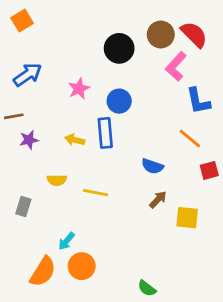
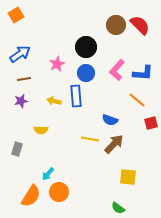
black circle: (119, 48) -> (86, 47), moved
pink L-shape: (176, 66) -> (117, 70), moved
blue L-shape: (198, 101) -> (143, 73), turned -75
brown line: (14, 116) -> (24, 79), moved
yellow line: (96, 193) -> (90, 139), moved
brown arrow: (158, 200) -> (114, 144), size x1.5
yellow square: (187, 218) -> (128, 177), moved
green semicircle: (147, 288) -> (118, 208), moved

